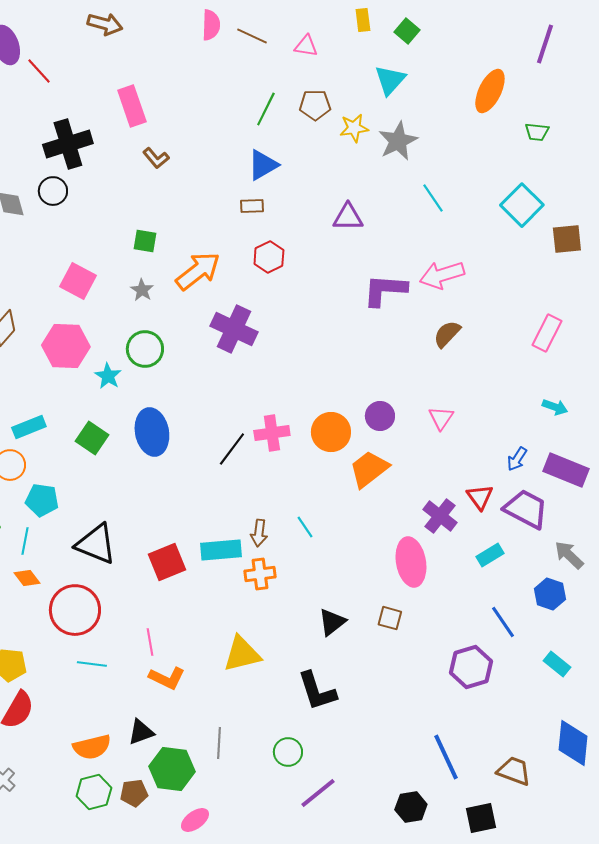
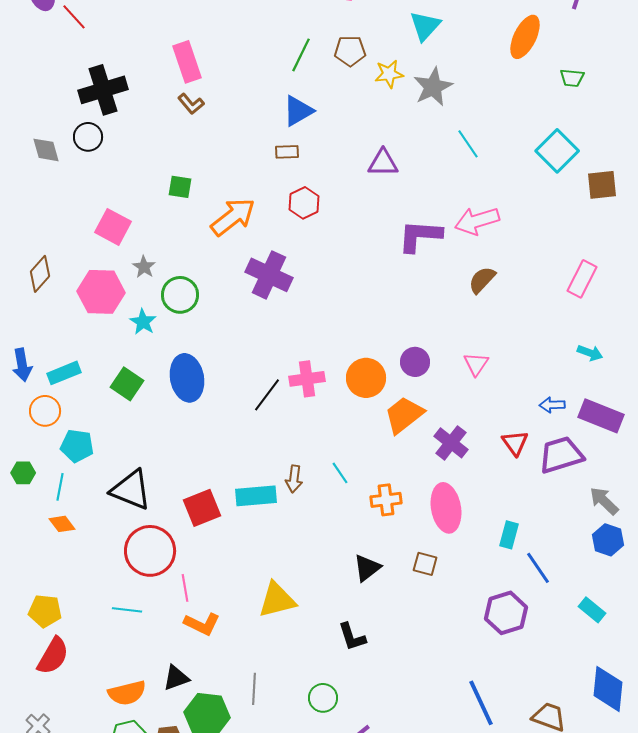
pink rectangle: (132, 106) -> (187, 62), moved
gray star: (142, 290) -> (144, 267), moved
blue arrow: (517, 459) -> (552, 405), turned 55
purple trapezoid: (526, 509) -> (561, 455), turned -45
purple cross: (440, 516) -> (451, 443), moved
cyan rectangle: (490, 555) -> (509, 535), moved, turned -44
orange cross: (260, 574) -> (386, 500), moved
blue hexagon: (550, 594) -> (608, 540), moved
red circle: (75, 610) -> (150, 551), moved
black L-shape: (317, 691) -> (352, 637), size x0.7

